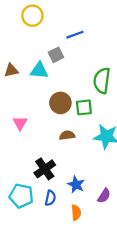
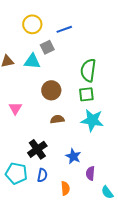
yellow circle: (32, 16) -> (32, 24), moved
green square: (84, 107) -> (86, 94), moved
blue star: (76, 185) -> (73, 156), moved
purple semicircle: (104, 196) -> (90, 173), turned 152

